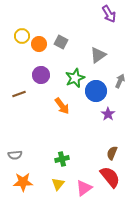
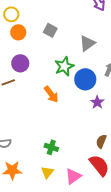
yellow circle: (22, 36) -> (11, 14), moved
orange circle: (39, 44) -> (18, 32), moved
purple circle: (41, 75) -> (20, 63), moved
green cross: (62, 159) -> (51, 147), turned 32

